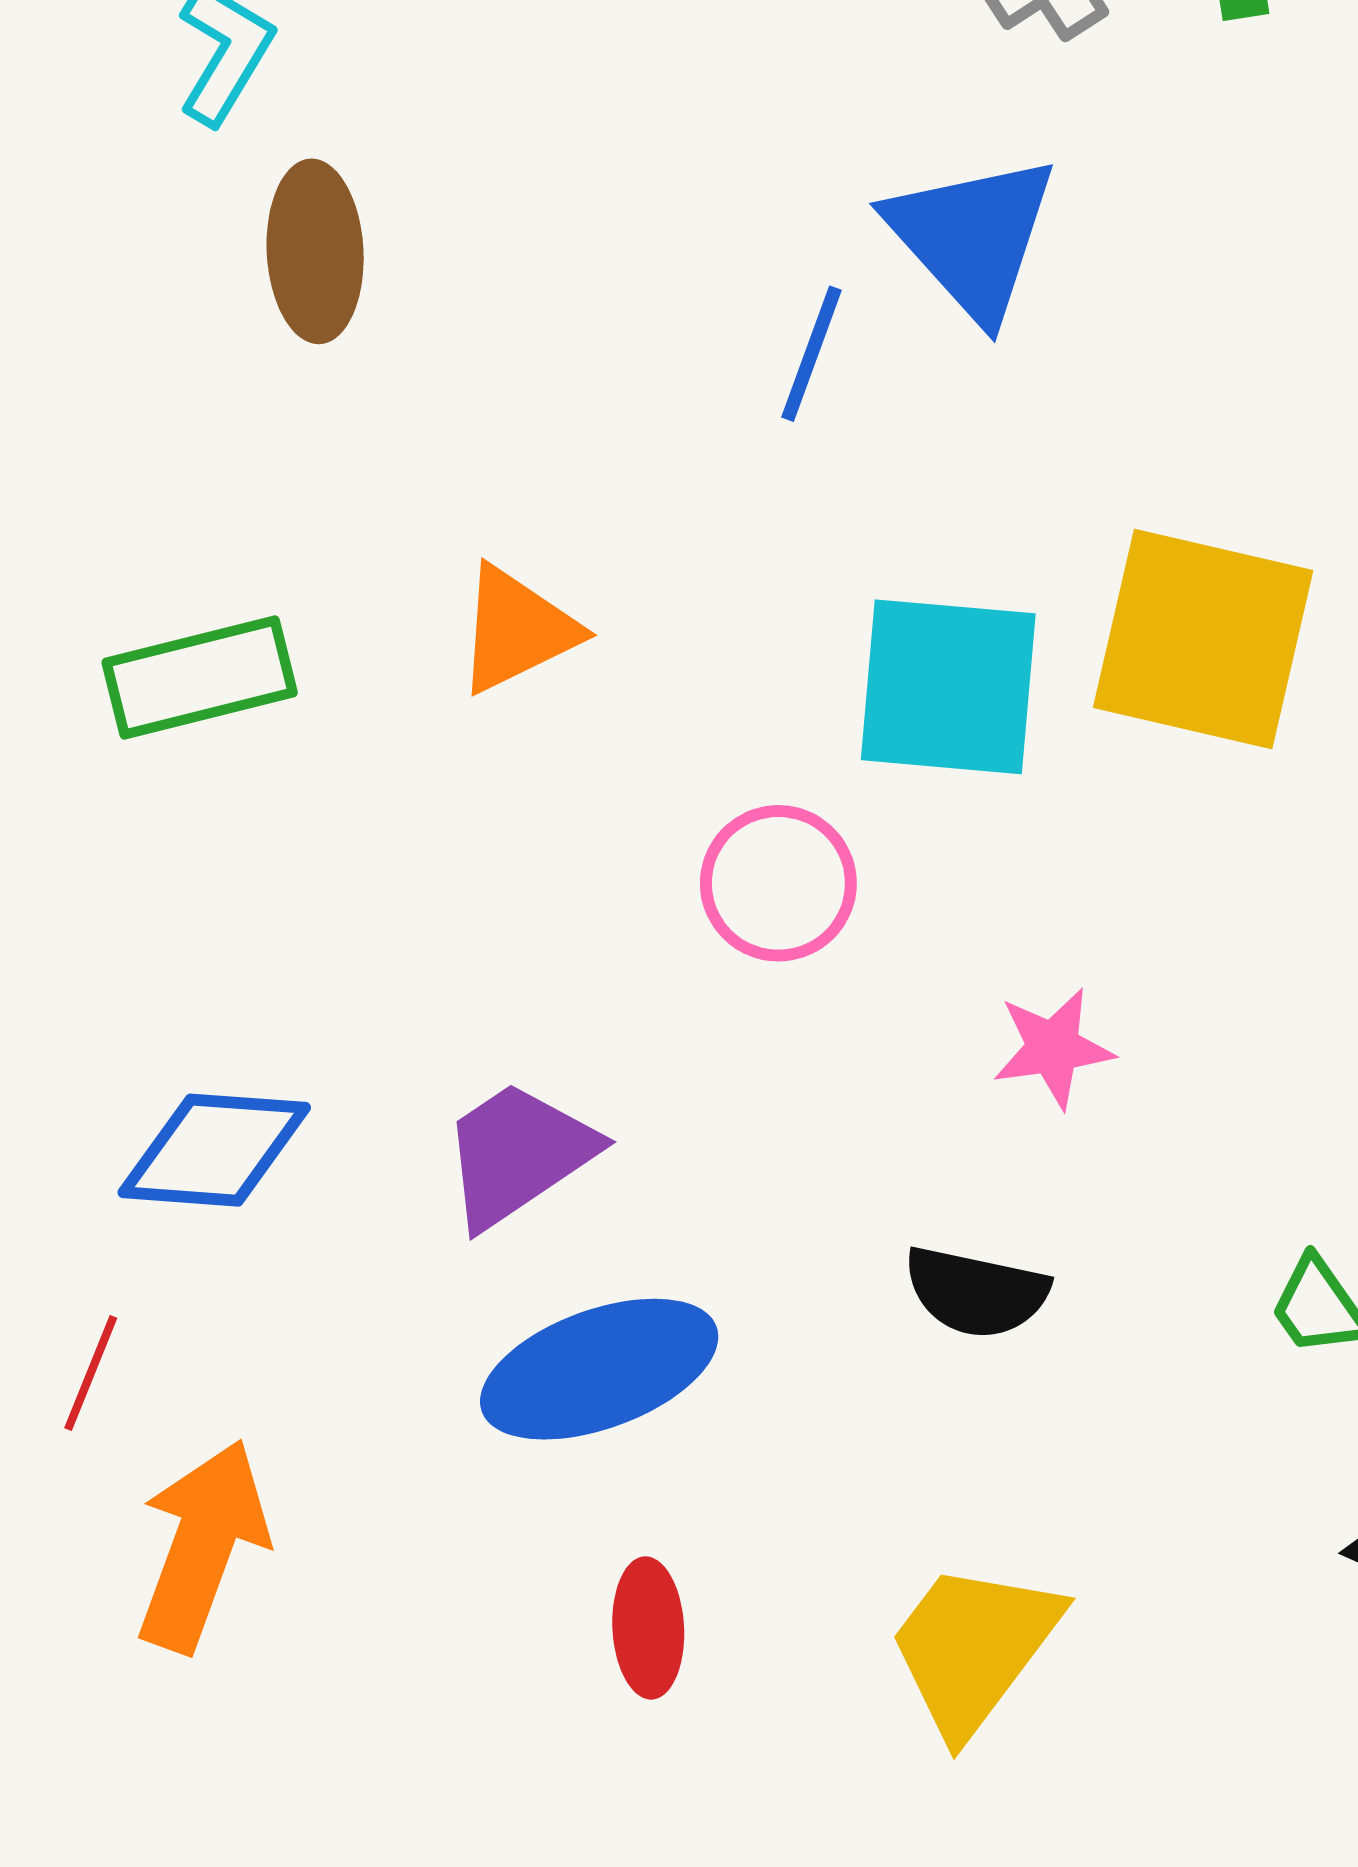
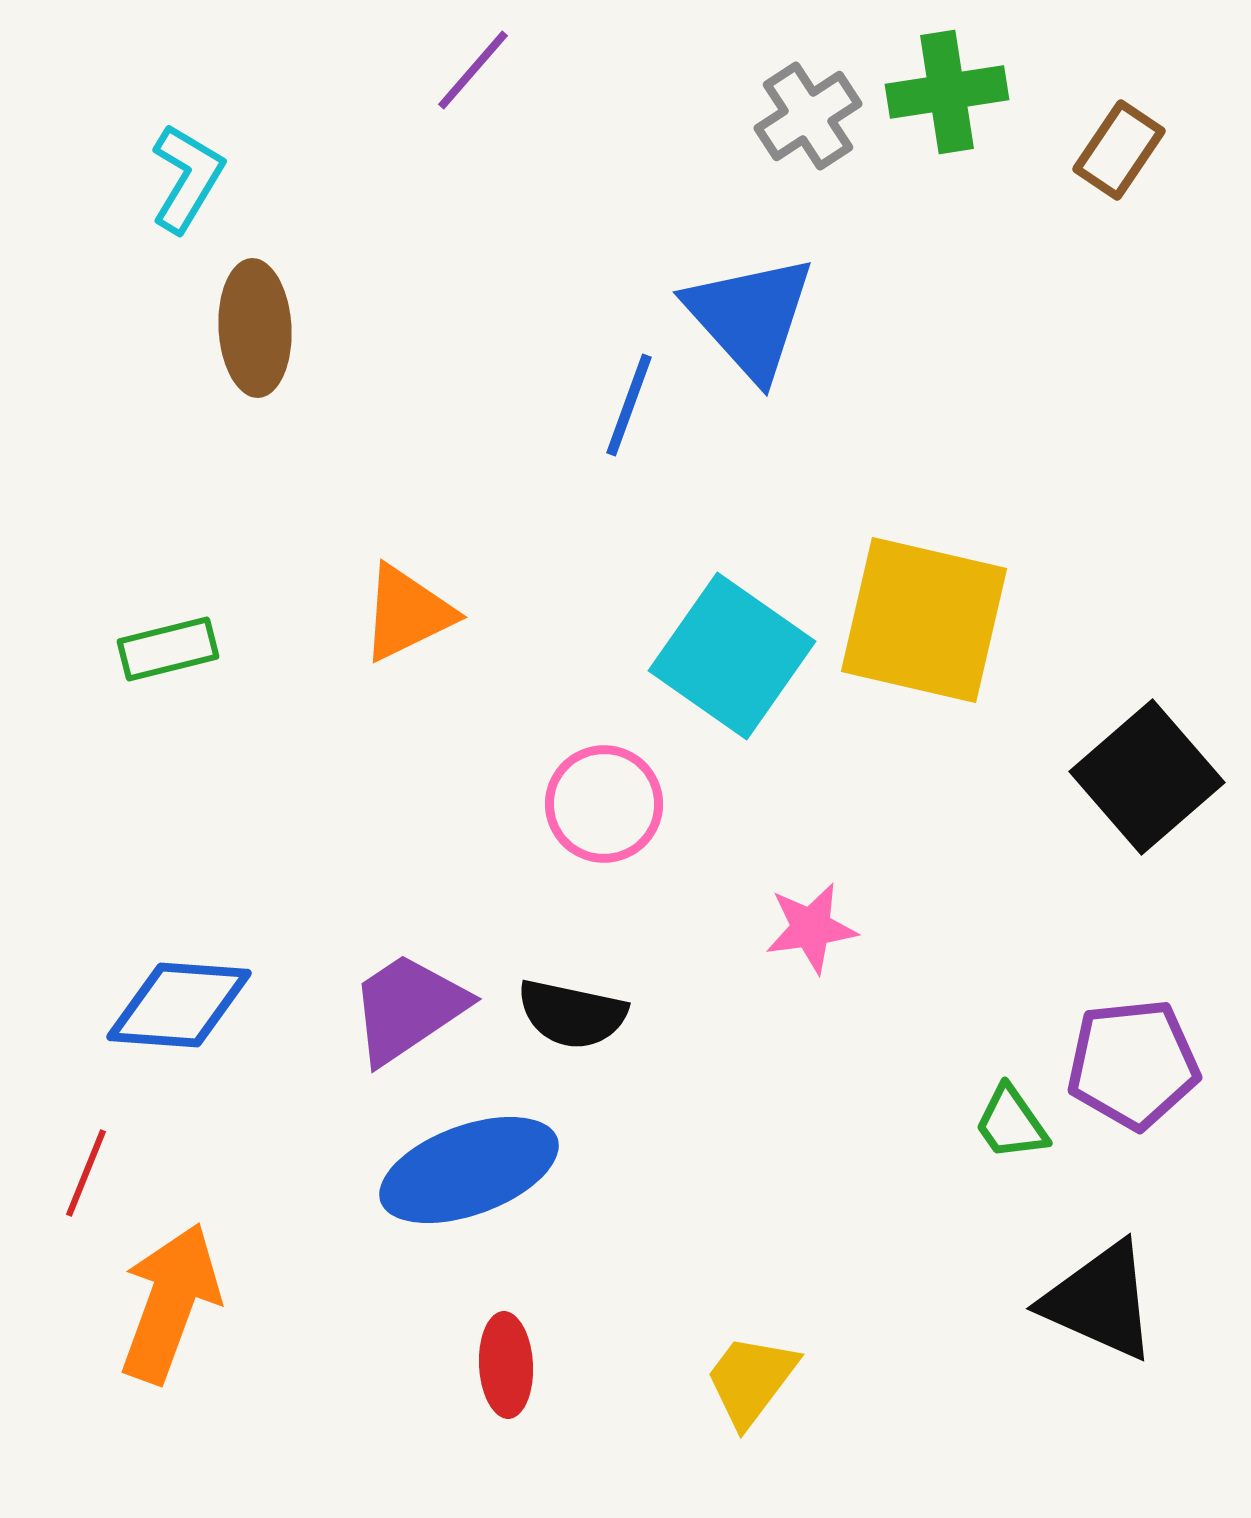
green rectangle: (200, 678) -> (168, 649), size x0.7
cyan square: (948, 687) -> (732, 656), turned 30
black semicircle: (976, 1292) -> (572, 1014), moved
yellow trapezoid: (973, 1648) -> (751, 1380), size x0.7

